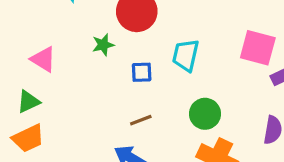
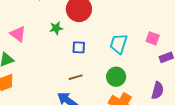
pink square: (258, 48) -> (153, 38), size x0.6
cyan trapezoid: (186, 55) -> (119, 44), moved

